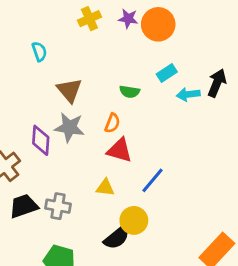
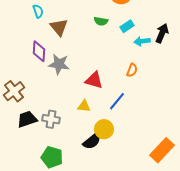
brown triangle: (69, 90) -> (59, 27), moved
green semicircle: (130, 92) -> (101, 21), moved
orange semicircle: (112, 123) -> (132, 70), moved
purple diamond: (41, 140) -> (39, 51), moved

